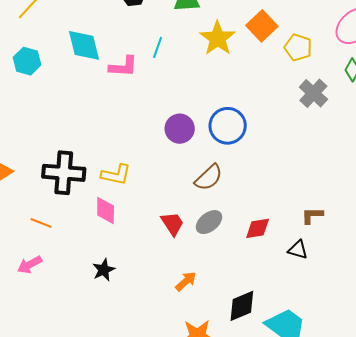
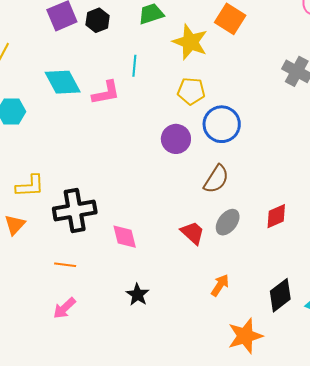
yellow pentagon: (298, 47) -> (191, 91), moved
yellow L-shape: (116, 175) -> (30, 186), moved

